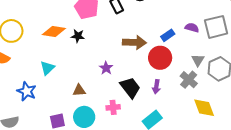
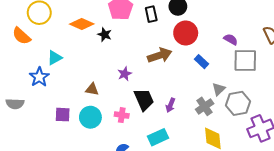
purple semicircle: (192, 28) -> (231, 39), moved
blue rectangle: (168, 35) -> (202, 62), moved, turned 64
brown arrow: (134, 42) -> (160, 55), turned -35
red circle: (160, 58) -> (186, 33), moved
cyan triangle: (47, 68) -> (55, 58), moved

